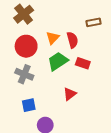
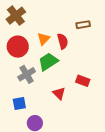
red rectangle: (83, 63) -> (83, 81), moved
gray cross: (24, 74) -> (27, 74), moved, turned 36
red triangle: (70, 94) -> (59, 93), turned -40

